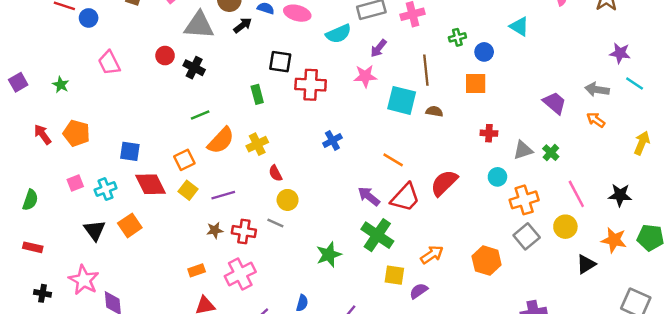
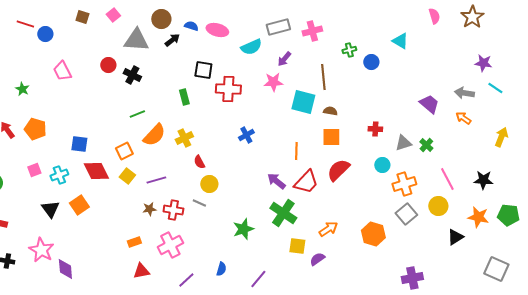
orange square: (476, 83) -> (331, 137), moved
orange line: (393, 160) -> (296, 151), turned 60

